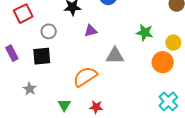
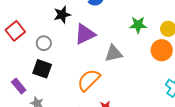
purple triangle: (91, 31) -> (85, 34), size x1.6
purple rectangle: (12, 53) -> (19, 86), moved
black square: (42, 56) -> (42, 69), turned 36

